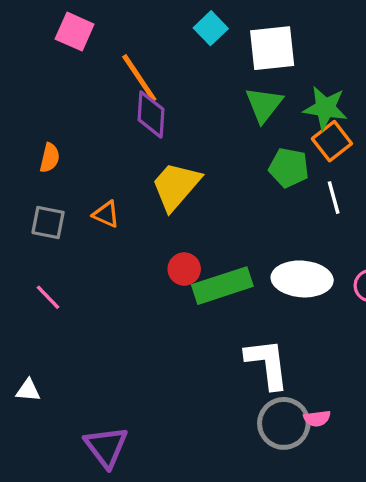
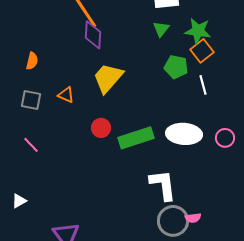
green triangle: (264, 105) -> (161, 29), size x0.7
red circle: (184, 269) -> (101, 128), moved
white triangle: (28, 390) -> (19, 201), turned -35

